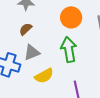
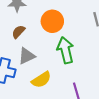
orange circle: (71, 17) -> (52, 21), moved

